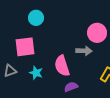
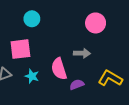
pink circle: (97, 33) -> (96, 23), moved
purple semicircle: (71, 87) -> (77, 85), moved

